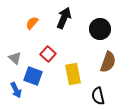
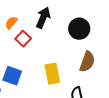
red square: (48, 54) -> (23, 39), moved

